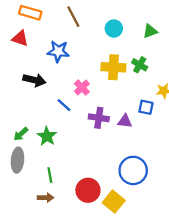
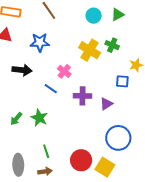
cyan circle: (114, 29) -> (94, 16), moved
yellow cross: (113, 67) -> (90, 50), turned 35
purple triangle: (125, 121) -> (106, 104), moved, turned -32
gray ellipse: (17, 160) -> (18, 165), moved

